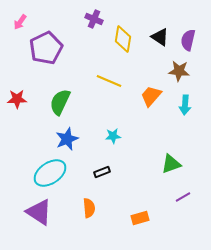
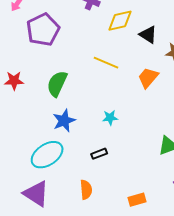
black triangle: (160, 37) -> (148, 35), moved
yellow diamond: (123, 39) -> (120, 21), turned 68

